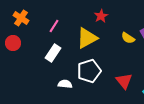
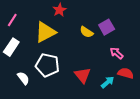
white pentagon: (89, 71) -> (47, 65), turned 30
white semicircle: (65, 84) -> (23, 78), turned 48

